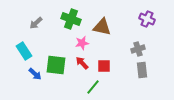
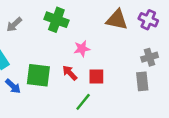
brown triangle: (102, 27) -> (117, 20), moved
pink star: (82, 43) -> (82, 49), moved
gray cross: (138, 49) -> (150, 57), moved

